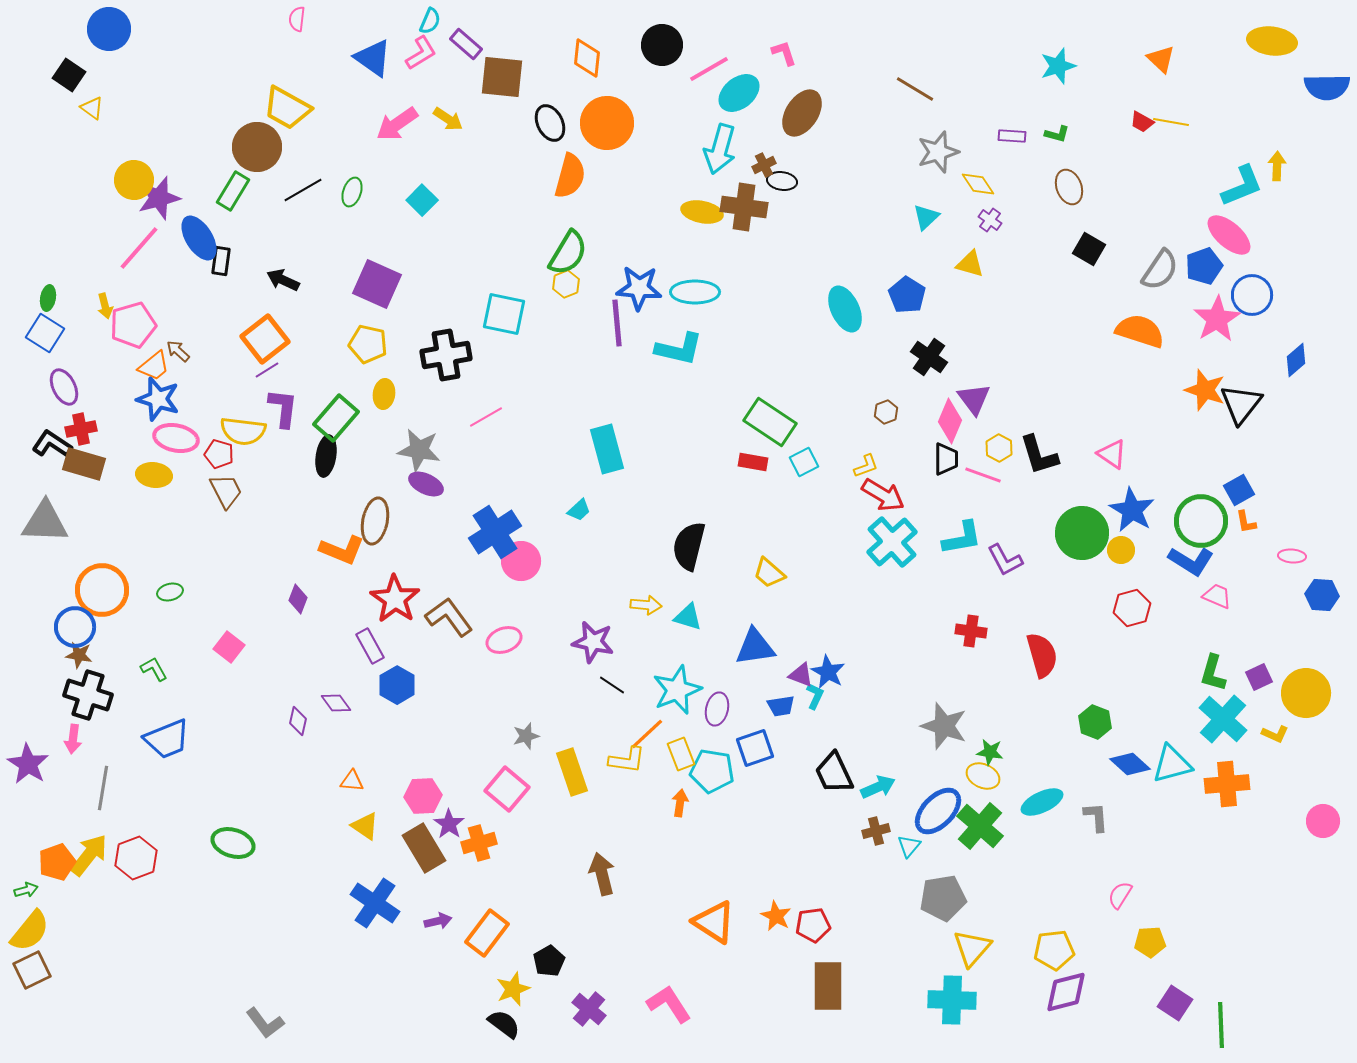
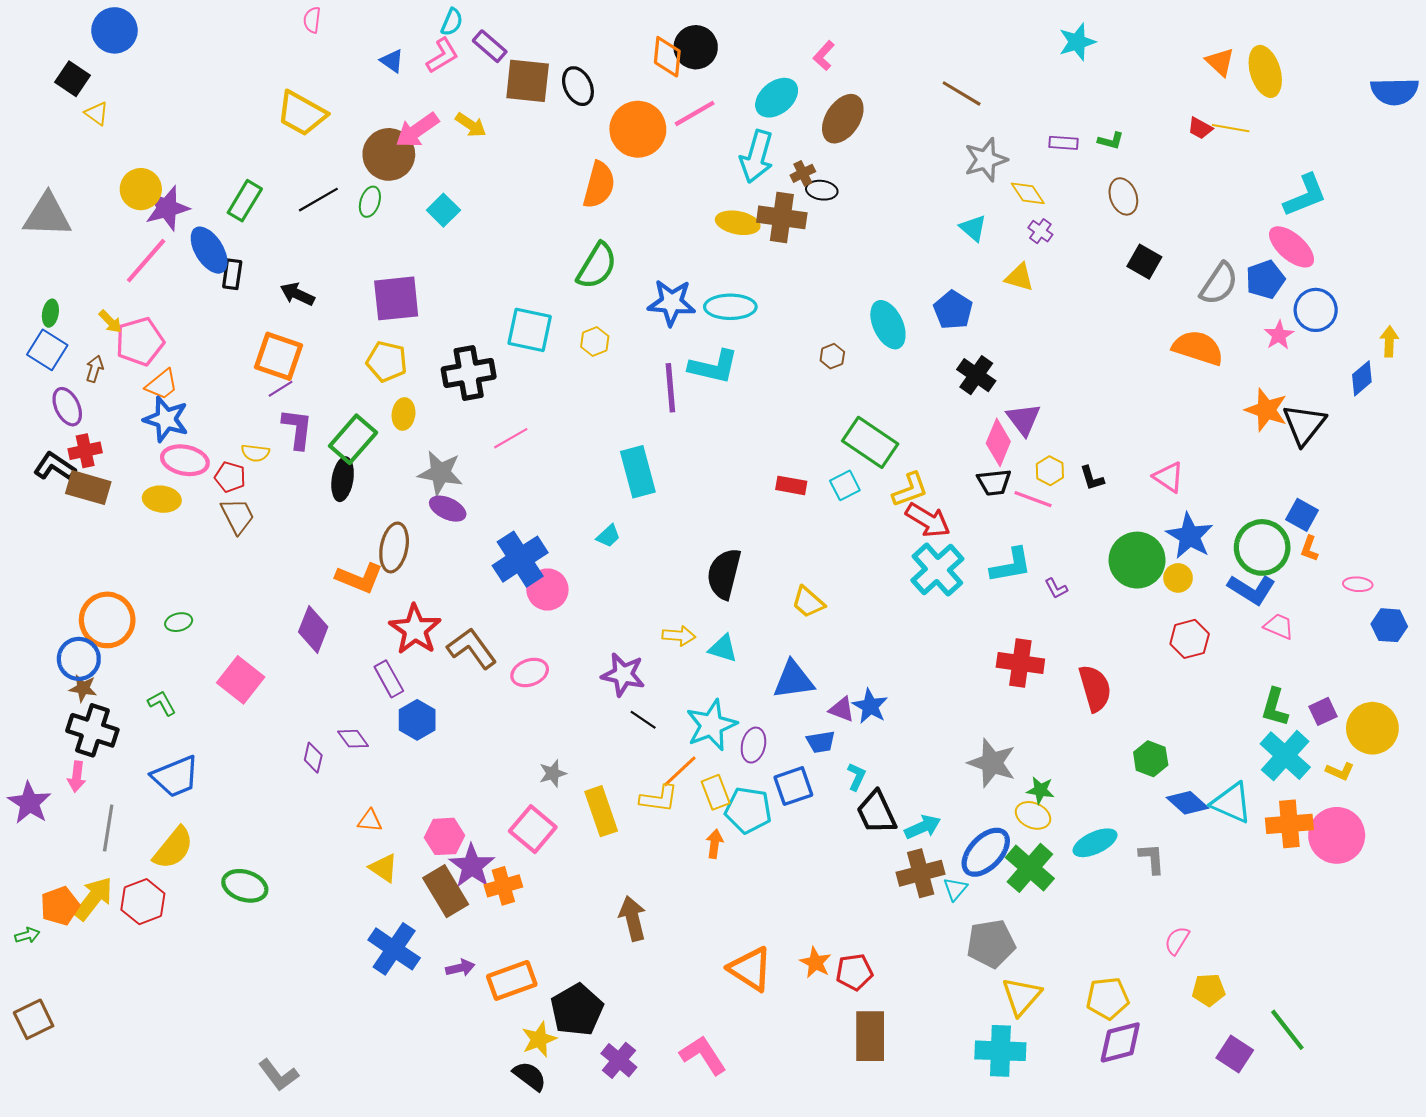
yellow ellipse: (1272, 41) -> (1265, 71), moved, turned 66
pink L-shape: (784, 53) -> (824, 56), turned -120
blue triangle: (373, 58) -> (392, 61), size x0.6
orange diamond: (587, 58) -> (667, 57), moved
cyan star: (1058, 66) -> (1077, 42), moved
pink line: (709, 69) -> (695, 113), moved
black ellipse: (550, 123) -> (578, 86), moved
brown circle: (257, 147) -> (389, 154), moved
yellow arrow: (1277, 166) -> (1389, 341), moved
cyan triangle: (926, 217) -> (973, 228), turned -36
purple square: (377, 284) -> (396, 298), turned -30
yellow hexagon: (566, 284) -> (595, 341), moved
yellow arrow: (105, 306) -> (110, 322), turned -30
pink star: (1217, 319) -> (1279, 335), size x0.6
purple line: (617, 323) -> (670, 388), moved
orange square: (265, 339) -> (278, 356), turned -33
brown arrow: (178, 351) -> (95, 369), moved, turned 65
brown hexagon: (886, 412) -> (832, 356), moved
green rectangle: (770, 422) -> (870, 442), moved
yellow semicircle: (243, 431) -> (255, 453), size x0.6
black L-shape: (1039, 455) -> (1092, 478), size x0.6
black trapezoid: (946, 459) -> (994, 482), turned 84
yellow L-shape: (866, 466) -> (910, 490), size x1.4
blue square: (1239, 490) -> (1302, 515), turned -32
gray triangle: (45, 522) -> (47, 215), moved
orange L-shape: (1246, 522) -> (1309, 549), turned 30
purple L-shape: (1005, 560) -> (1056, 588), size x0.6
purple diamond: (298, 599) -> (313, 629), size x1.5
red cross: (971, 631) -> (1020, 663), size x1.4
pink square: (229, 647) -> (241, 680), size x1.4
cyan L-shape: (815, 696) -> (856, 777), moved
cyan triangle: (1172, 764) -> (1232, 803), turned 39
pink circle: (1323, 821) -> (1337, 835), moved, size x1.6
purple star: (449, 824) -> (472, 866), size x1.4
brown cross: (876, 831) -> (921, 873), size x1.6
yellow semicircle: (30, 931) -> (173, 848), moved
orange rectangle: (487, 933) -> (512, 980), turned 33
black pentagon: (549, 961) -> (577, 1010), size x1.6
green line: (1221, 1025) -> (1287, 1030), moved, turned -36

